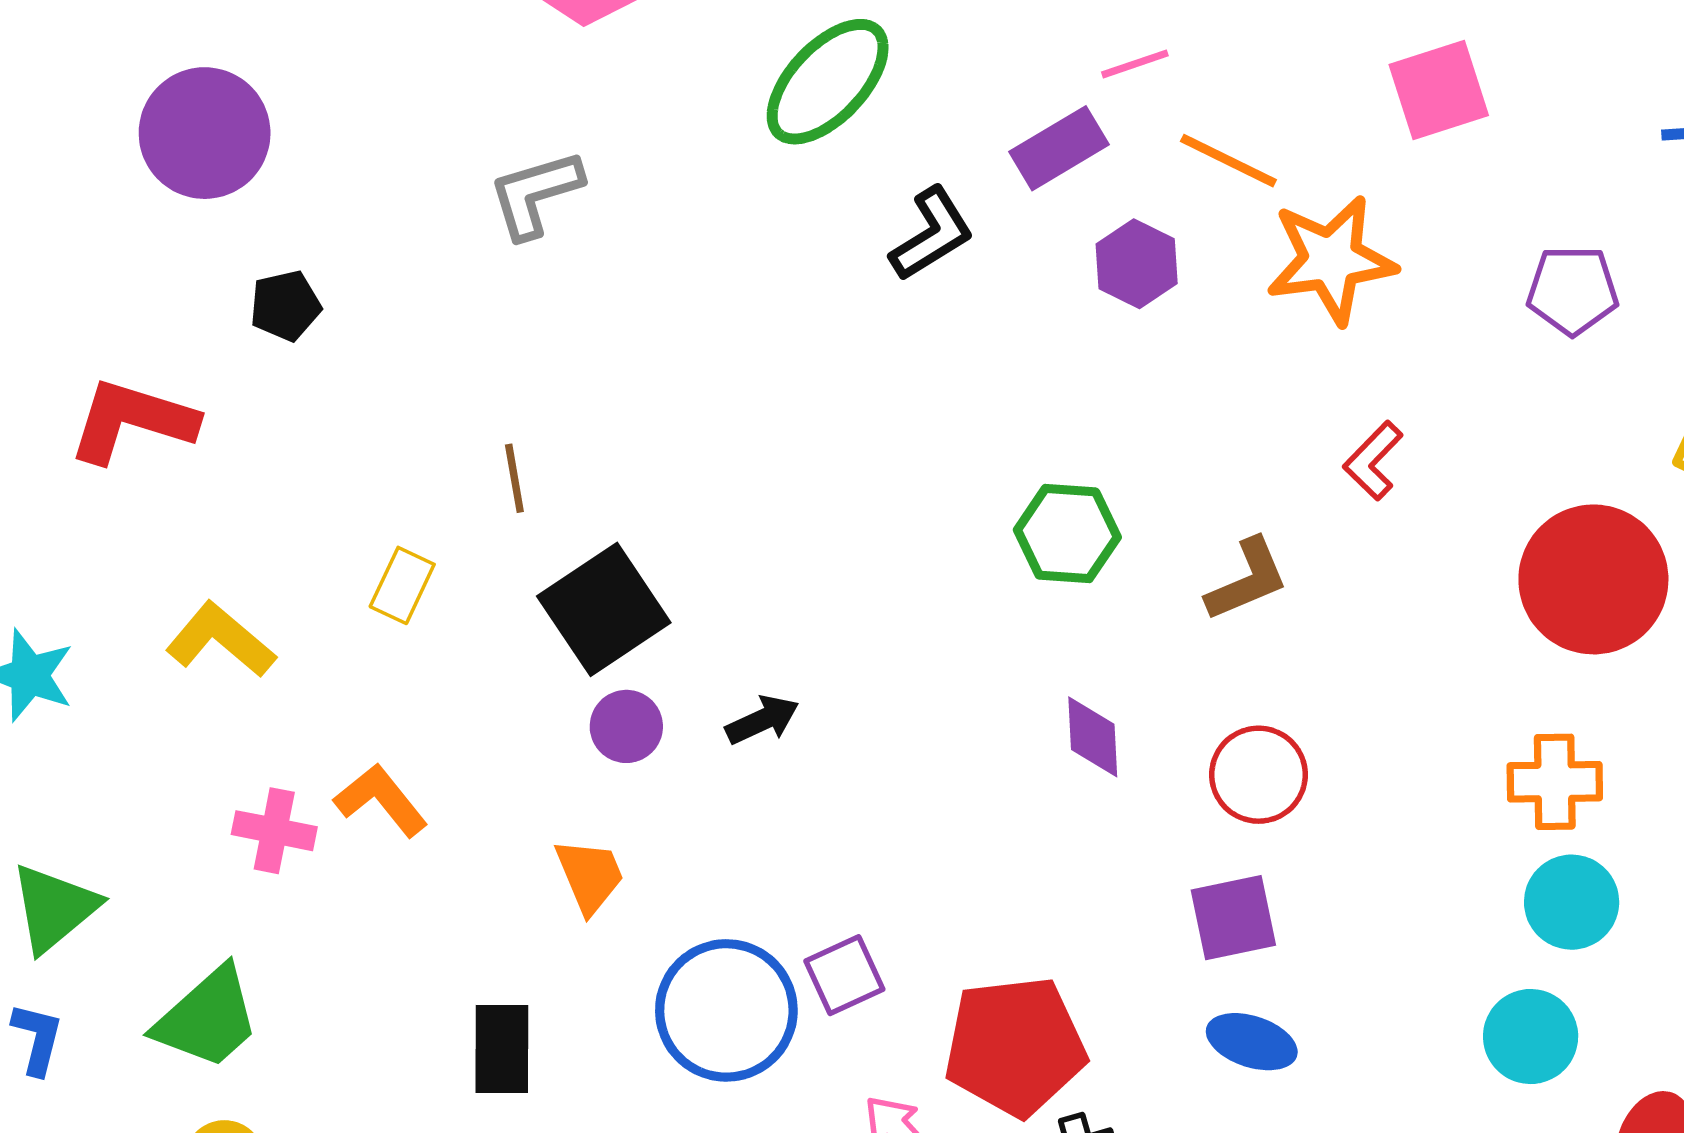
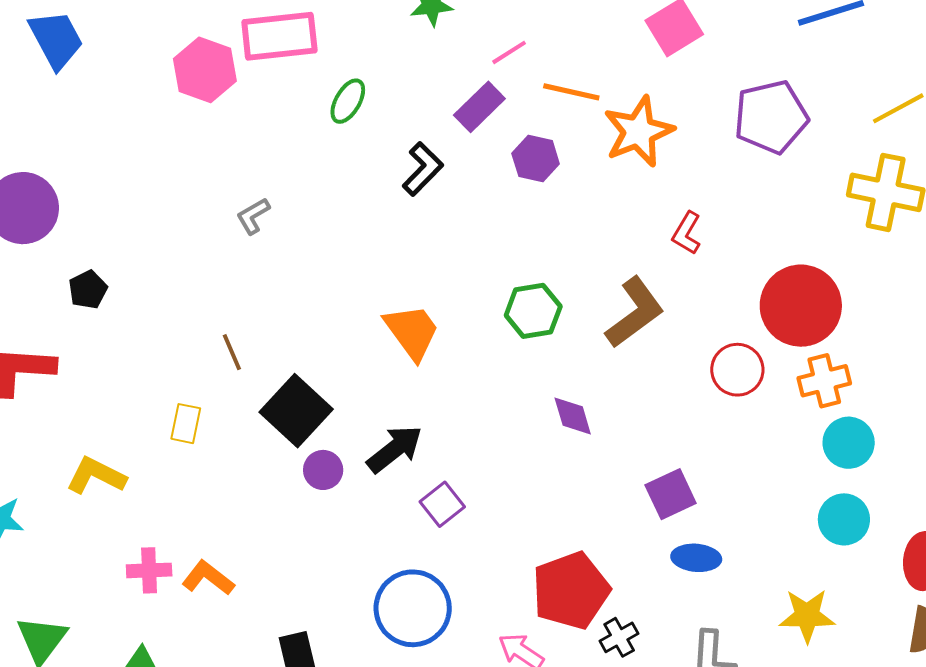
green ellipse: (828, 82) -> (348, 101), size x0.6
gray L-shape: (535, 194) -> (253, 216), moved, size x0.7
purple pentagon: (1573, 290) -> (771, 117), size x1.5
red circle: (1593, 579) -> (801, 306), moved
brown L-shape: (1247, 580) -> (635, 313), size x1.4
black arrow: (762, 720) -> (395, 449), size x1.5
red circle: (1258, 775) -> (737, 370), moved
orange L-shape: (381, 800) -> (208, 578), moved
orange trapezoid: (590, 876) -> (412, 332), moved, size x1.4
purple square: (844, 975) -> (442, 504), moved

